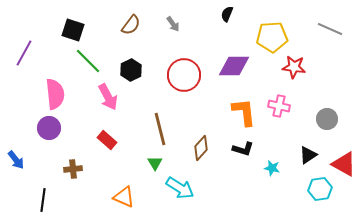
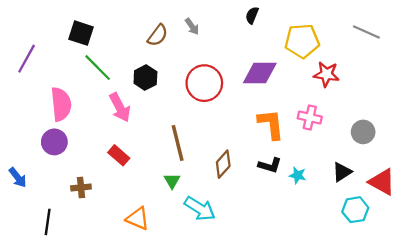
brown semicircle: (131, 25) -> (158, 35), moved
cyan star: (272, 168) -> (298, 175), moved

